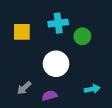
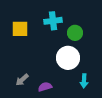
white circle: (56, 64) -> (68, 58), moved
cyan arrow: (92, 89) -> (84, 81), turned 104

